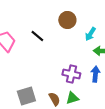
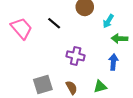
purple cross: (71, 74) -> (76, 56), moved
green triangle: (72, 98) -> (100, 87), moved

